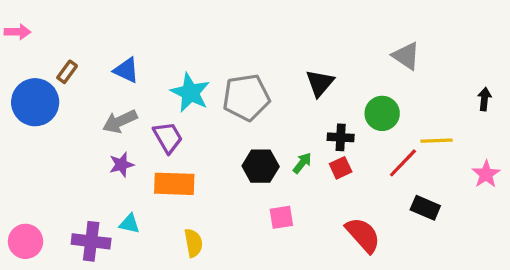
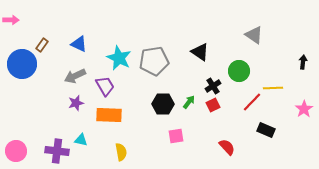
black triangle: (320, 83) -> (200, 52), turned -36
black cross: (341, 137) -> (213, 86), turned -35
red semicircle: (363, 235) -> (227, 147), size x0.7

